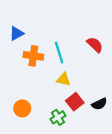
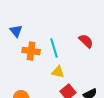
blue triangle: (17, 34) -> (16, 31), turned -40

